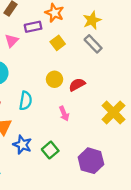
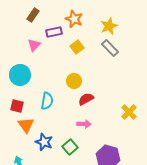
red semicircle: (77, 85) -> (86, 99), moved
yellow cross: (113, 112) -> (129, 112), size x0.7
pink arrow: (64, 114) -> (84, 124), moved, turned -64

